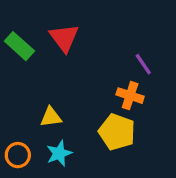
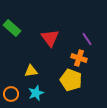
red triangle: (64, 38) -> (50, 38), moved

